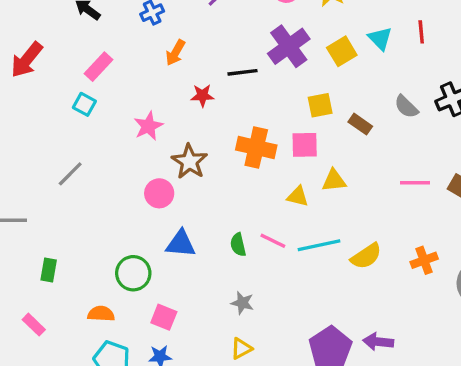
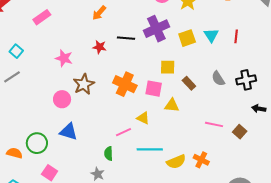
orange arrow: (175, 53) -> (99, 13), moved
cyan square: (84, 104) -> (16, 51), moved
pink star: (148, 126) -> (64, 58), turned 30
yellow triangle: (334, 180) -> (172, 105), moved
pink line: (273, 241) -> (124, 132), moved, turned -63
green semicircle: (238, 245) -> (109, 153), moved
orange cross: (424, 260) -> (201, 160), moved, turned 35
orange semicircle: (101, 314) -> (14, 153), moved

